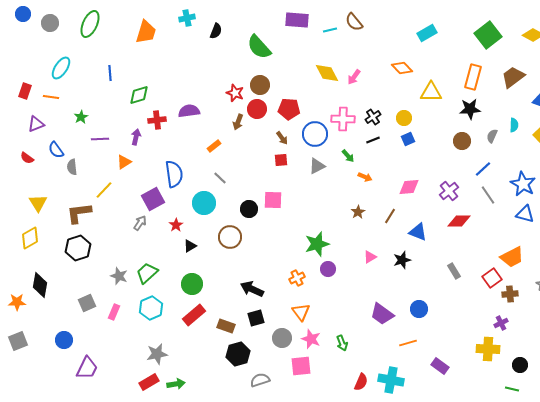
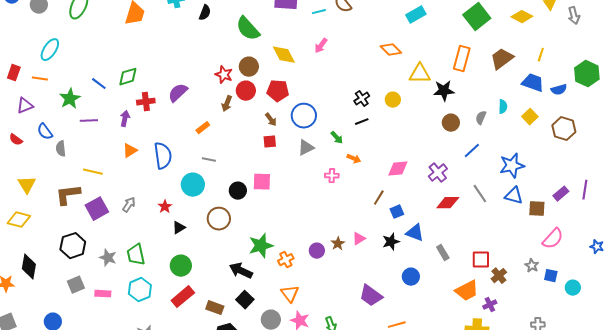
blue line: (110, 73) -> (99, 84), moved, turned -49
yellow diamond: (327, 73) -> (284, 55), moved
pink arrow: (354, 77) -> (321, 46), moved
black star: (470, 109) -> (444, 91), moved
purple semicircle: (189, 111) -> (178, 93), turned -35
green star: (81, 117) -> (70, 99), size x1.5
pink cross: (343, 119) -> (332, 176), moved, size x0.6
blue square: (408, 139) -> (397, 212), moved
orange triangle: (124, 162) -> (130, 151), moved
gray line: (220, 178) -> (209, 160), turned -32
blue star: (523, 184) -> (512, 166), turned 30
yellow line: (104, 190) -> (93, 172), turned 60
gray line: (488, 195) -> (480, 194), moved
purple square: (153, 199) -> (97, 209), moved
brown star: (358, 212) -> (338, 244), moved
blue triangle: (418, 232) -> (415, 233), moved
yellow diamond: (30, 238) -> (19, 220), turned 45
green star: (317, 244) -> (261, 246), moved
black hexagon: (78, 248) -> (73, 246), moved
orange trapezoid: (512, 257) -> (467, 291), moved
green trapezoid: (147, 273) -> (136, 255), turned -60
red square: (492, 278) -> (481, 260), turned 36
brown cross: (510, 294) -> (499, 276), turned -35
blue circle: (419, 309) -> (411, 277), moved
pink rectangle: (114, 312) -> (103, 294), turned 70
black square: (256, 318) -> (245, 300), turned -30

